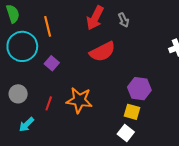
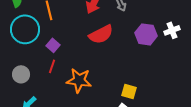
purple hexagon: (139, 89) -> (146, 34), moved
red line: (49, 103) -> (52, 66), moved

